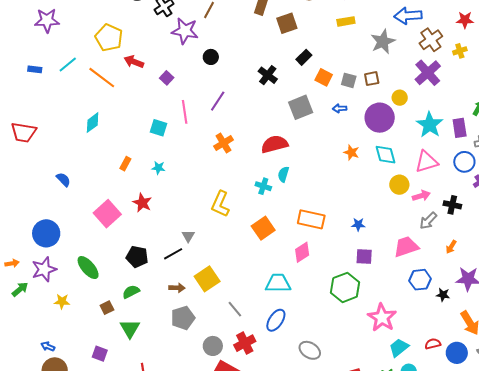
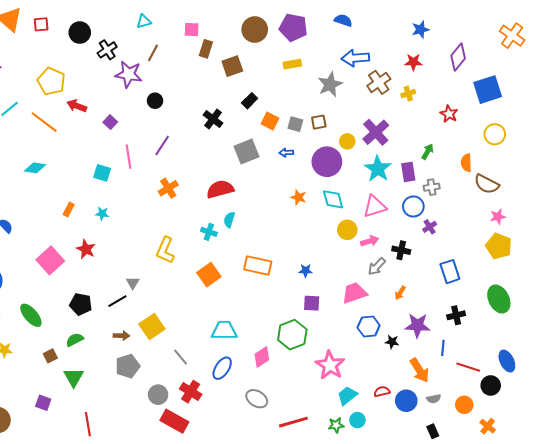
purple cross: (428, 73) -> (376, 132), moved
cyan diamond: (93, 123) -> (35, 168), turned 45
pink diamond: (302, 252) -> (262, 357), moved
red cross: (245, 343) -> (191, 392), turned -30

